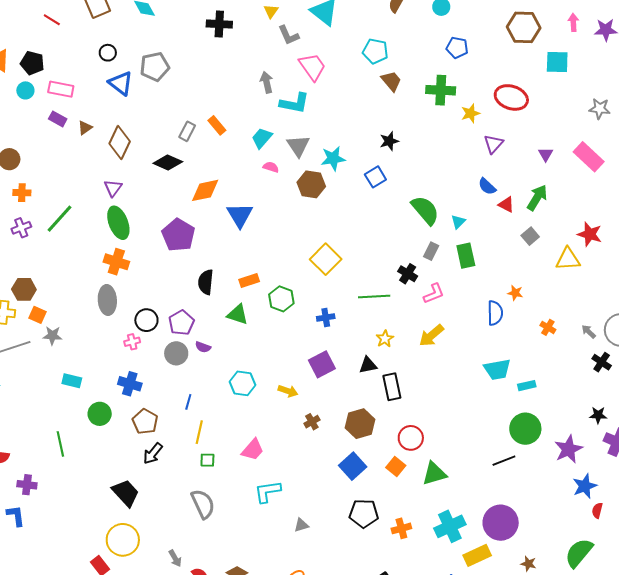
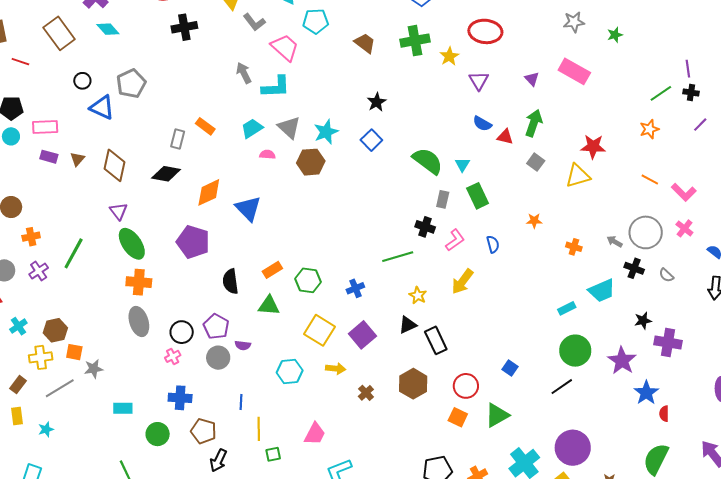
cyan pentagon: (375, 51) -> (316, 21), moved
cyan trapezoid: (262, 138) -> (252, 128), turned 30
yellow square: (326, 259) -> (320, 330), moved
blue semicircle: (495, 313) -> (493, 244), moved, size x0.7
cyan trapezoid: (497, 369) -> (602, 291), moved
blue square: (353, 466) -> (510, 368), moved, size x0.6

